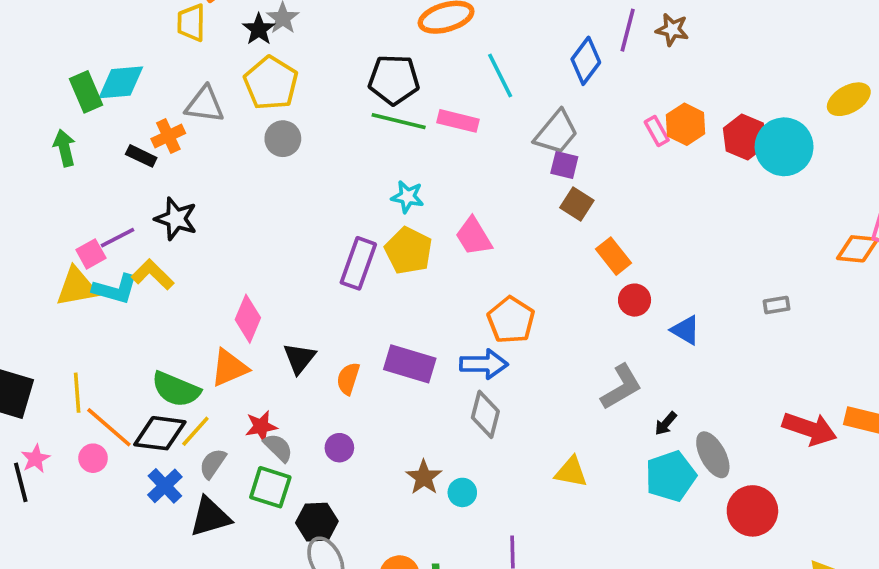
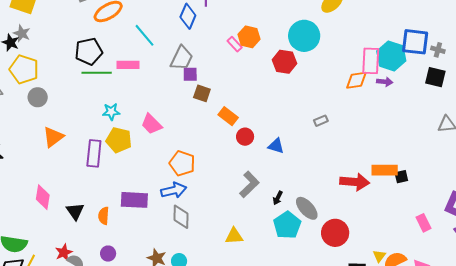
red hexagon: (745, 137) -> (284, 62), moved
orange triangle: (229, 368) -> (53, 137), moved

